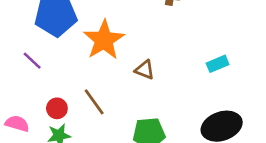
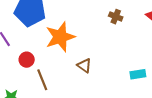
red circle: (57, 108) -> (27, 60), moved

